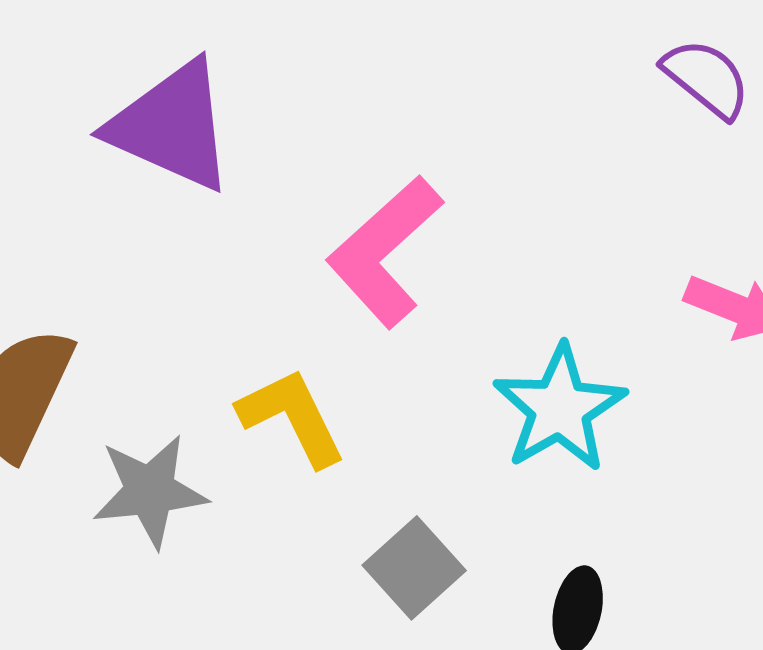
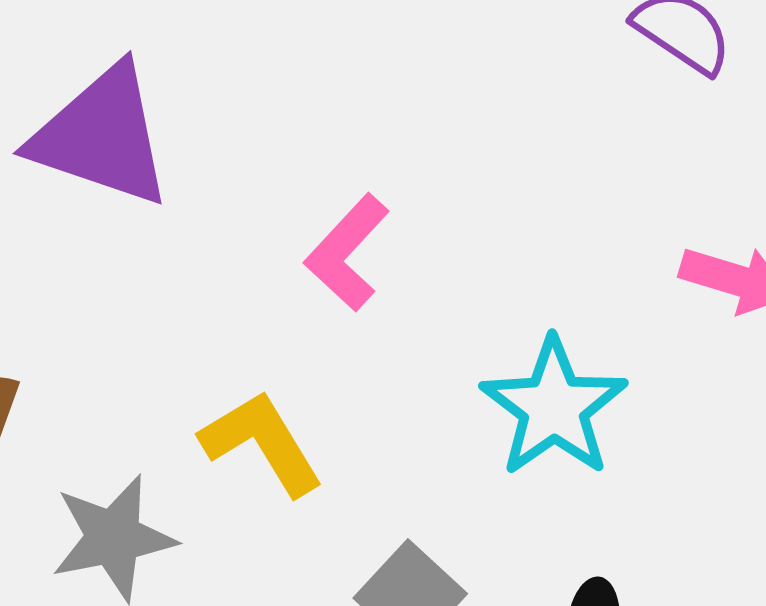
pink L-shape: (385, 252) -> (347, 253), size x0.7

